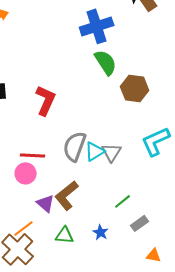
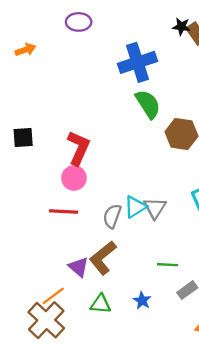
gray semicircle: (75, 146) -> (112, 216), moved, size x0.7
pink circle: (26, 173) -> (74, 178), moved
green line: (123, 201) -> (168, 265), turned 42

